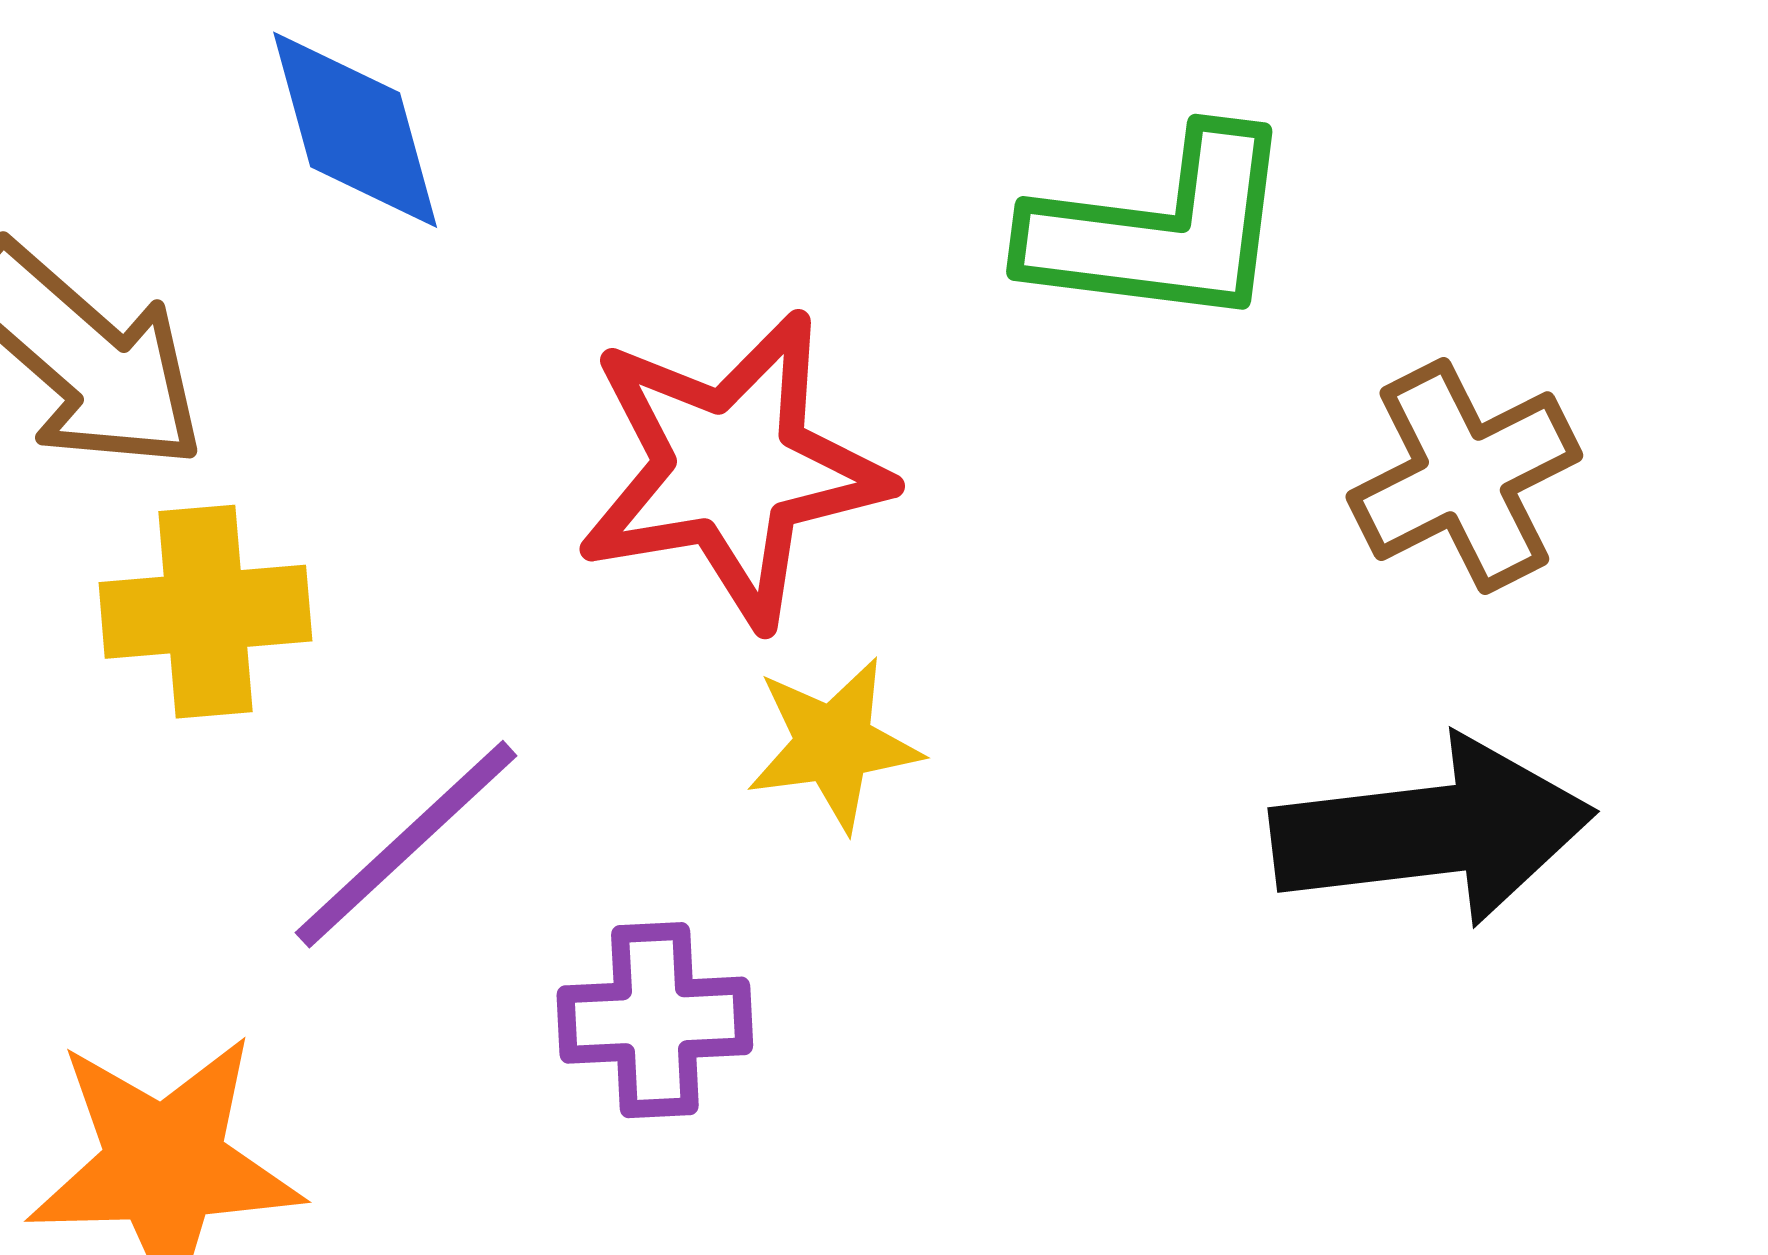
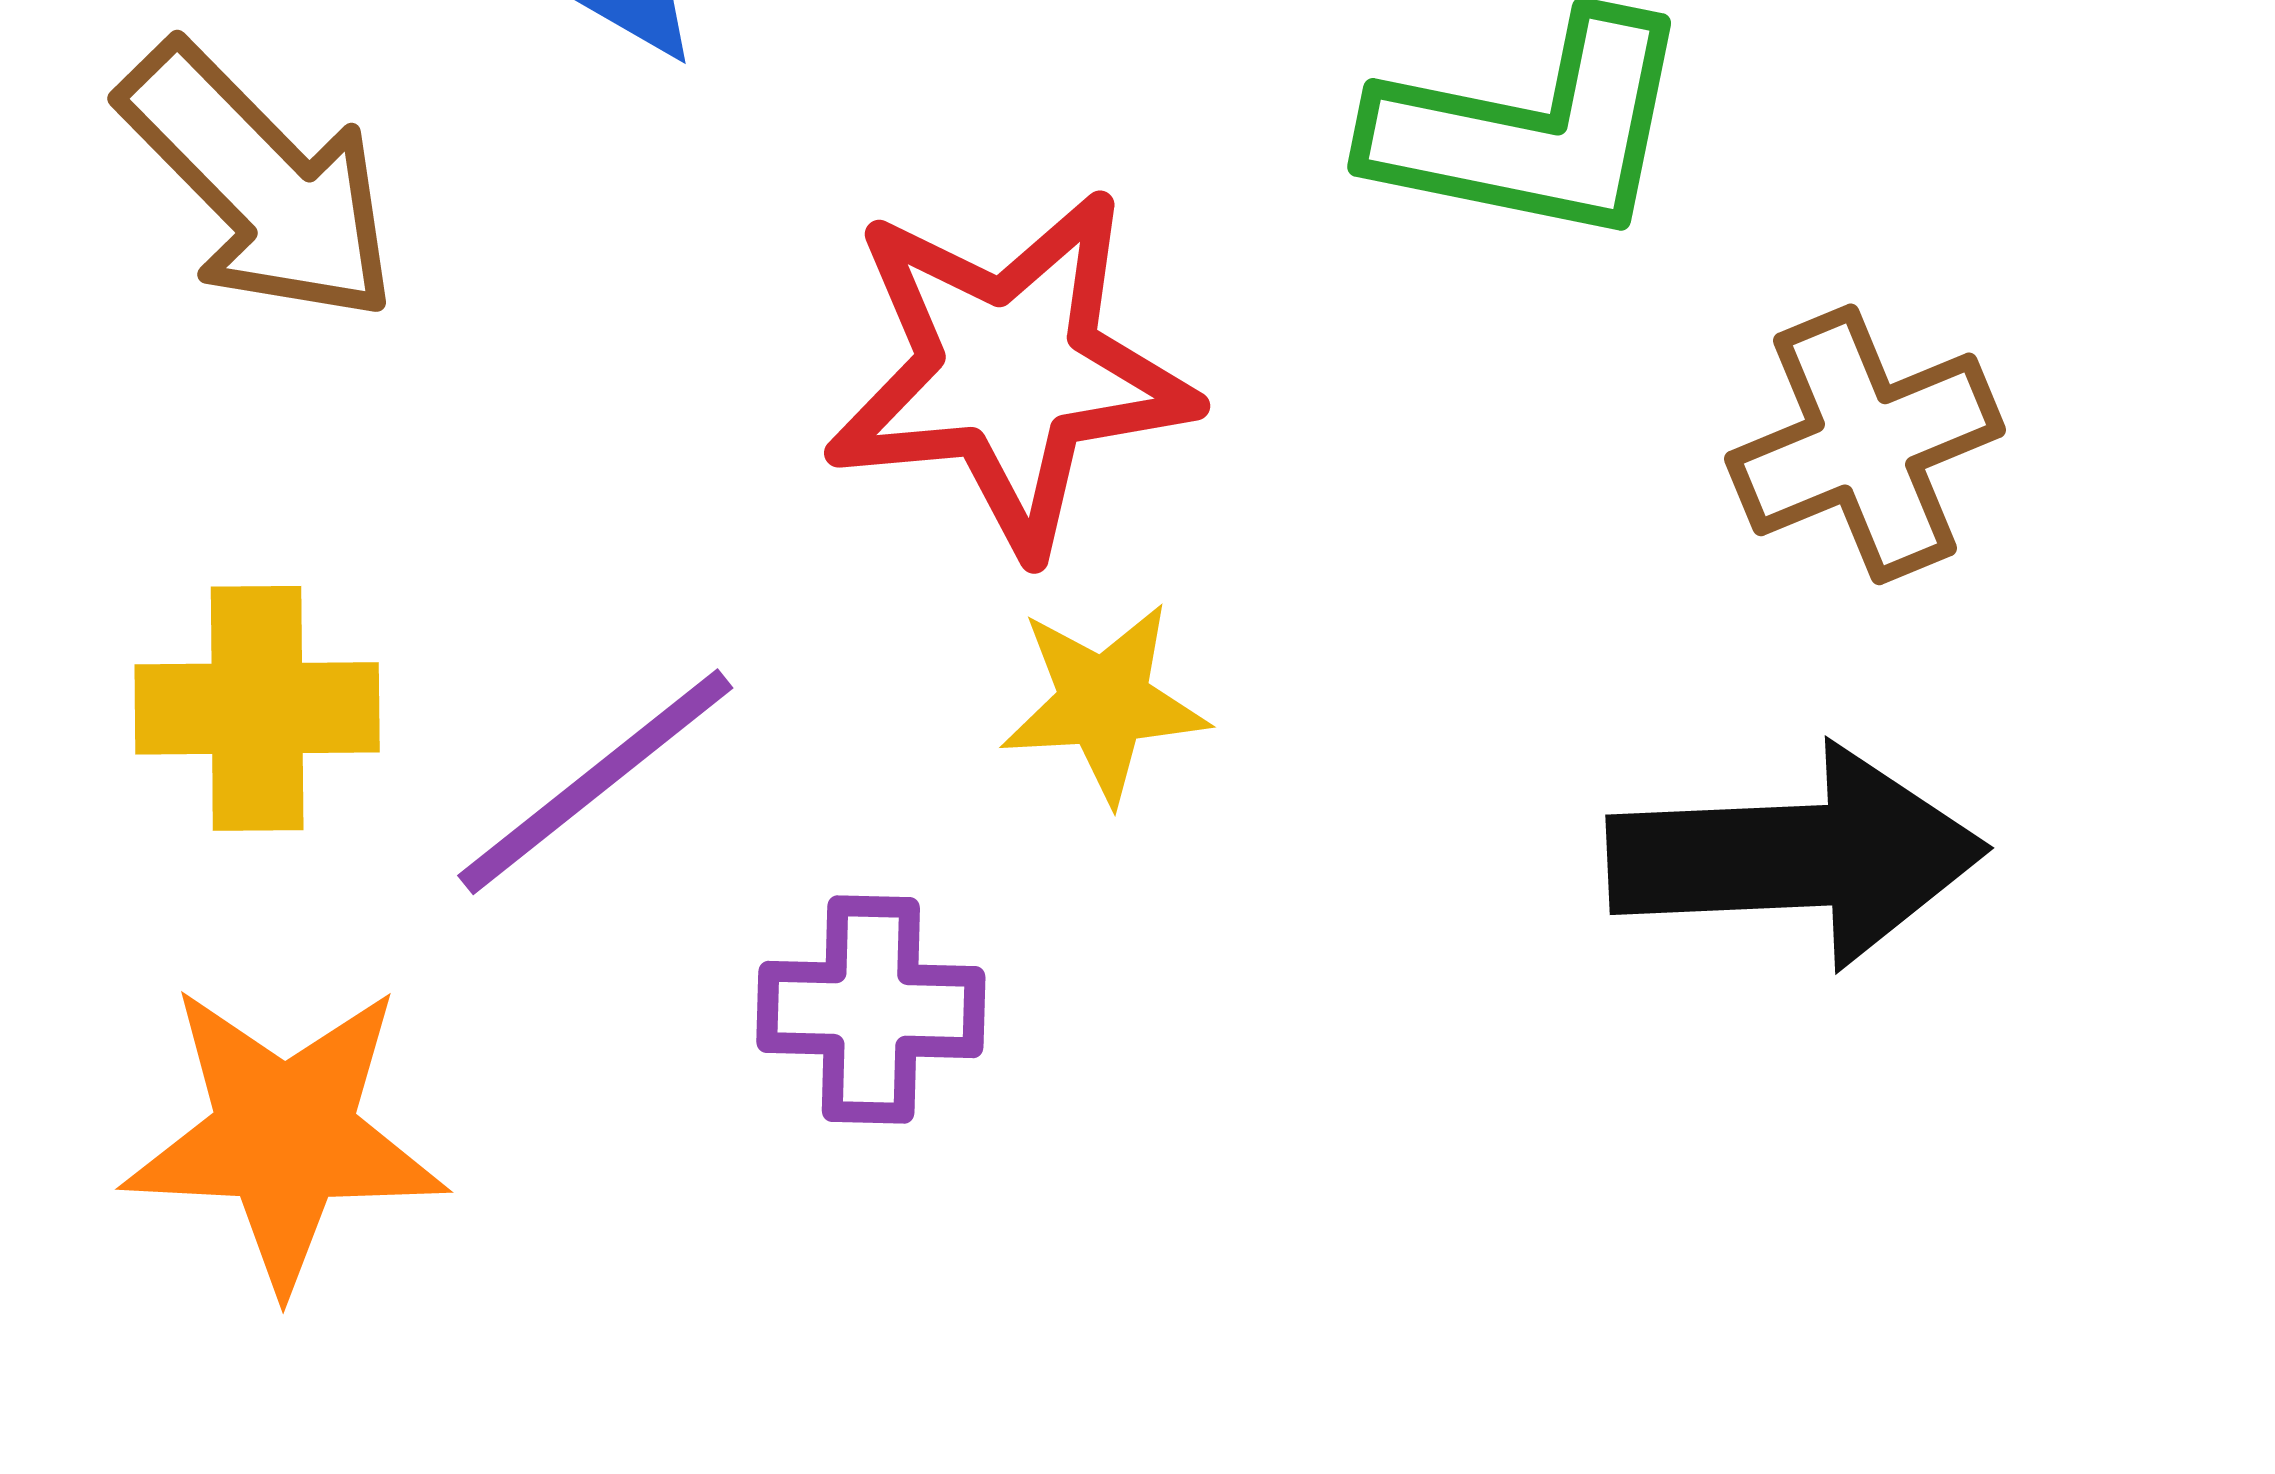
yellow cross: (205, 612) -> (257, 708), moved

